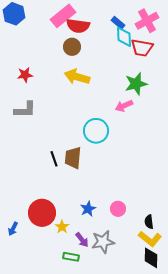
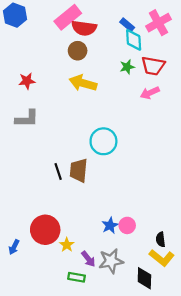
red trapezoid: (142, 48) -> (153, 66), moved
green star: (136, 84) -> (127, 67), moved, size x0.6
pink arrow: (124, 106) -> (150, 93), moved
blue star: (88, 209) -> (110, 225), moved
black diamond: (151, 258) -> (144, 278), moved

